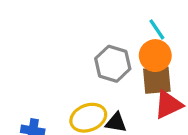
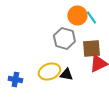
orange circle: (155, 56) -> (77, 16), moved

